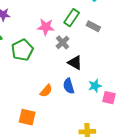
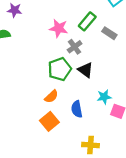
green pentagon: (22, 50) -> (60, 69), moved
blue semicircle: (69, 86) -> (77, 109), moved
orange square: (27, 117) -> (49, 121), moved, turned 30

